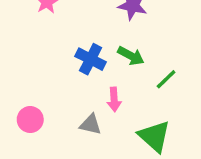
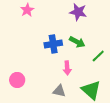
blue cross: (91, 59) -> (53, 44), turned -36
gray triangle: (91, 125) -> (59, 91), moved

